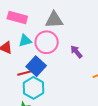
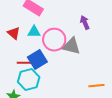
gray triangle: (54, 20) -> (71, 46), moved
purple arrow: (76, 52) -> (85, 23), moved

